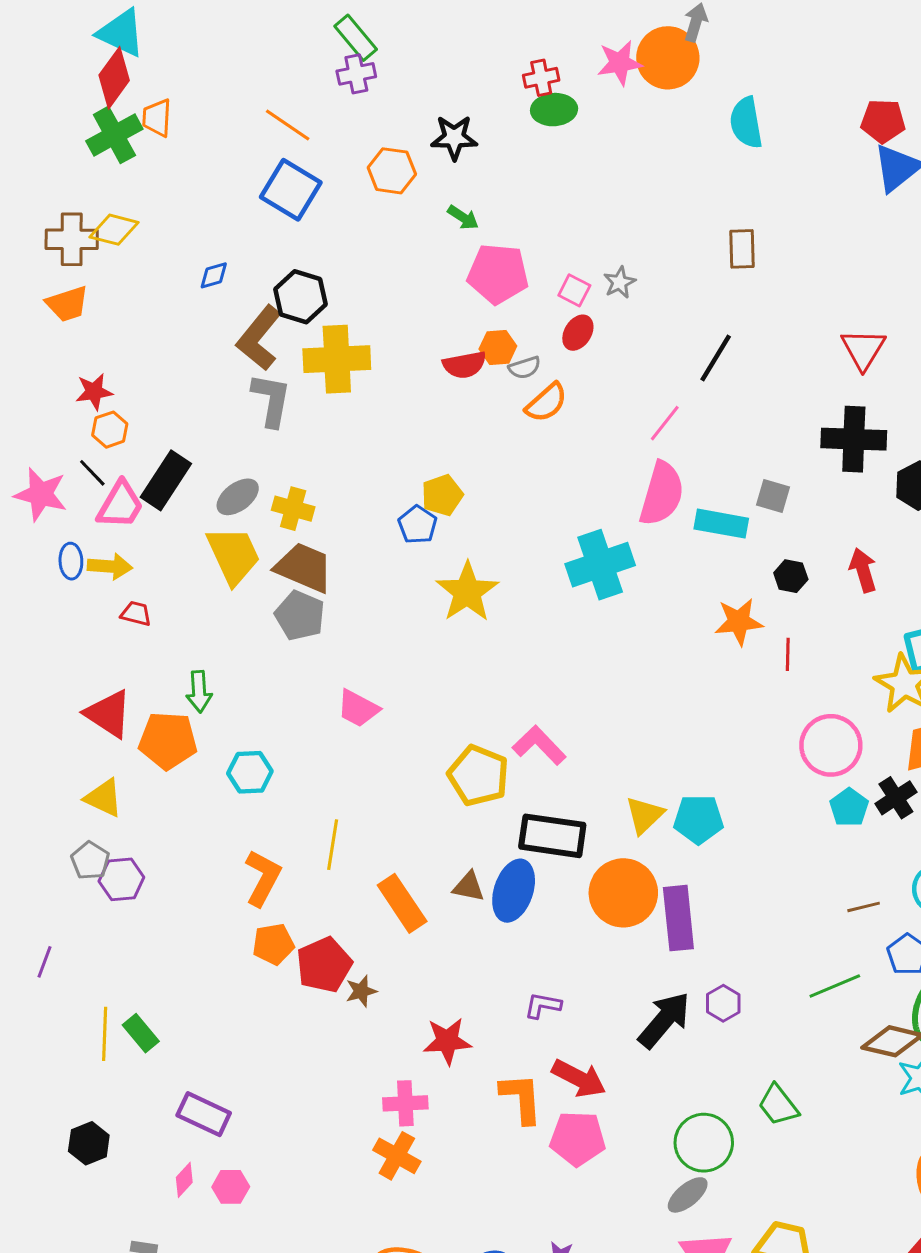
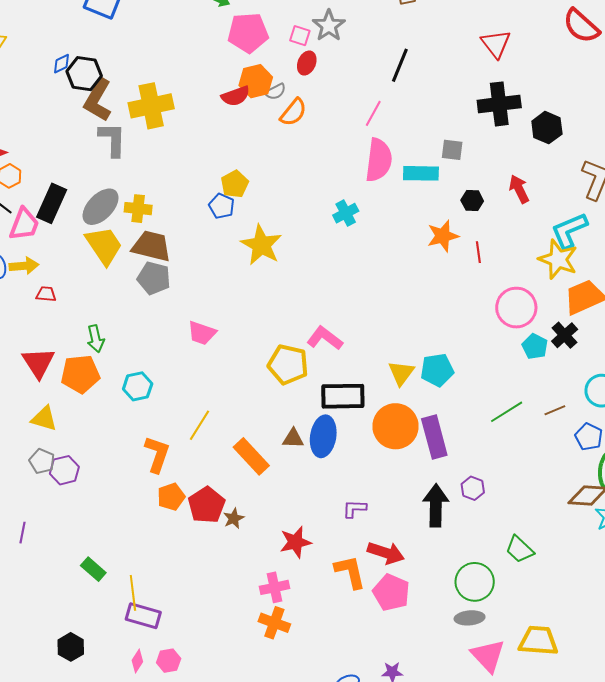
gray star: (620, 282) -> (329, 26), size x1.5
black hexagon: (301, 297) -> (84, 74), moved
orange hexagon: (498, 347) -> (256, 81), size x1.4
gray ellipse: (238, 497) -> (101, 207), size x1.4
cyan cross: (600, 565) -> (346, 213), size x0.6
red triangle: (108, 714) -> (38, 363), turned 33
yellow line: (333, 845) -> (199, 425), turned 32
green line: (835, 986) -> (507, 412), moved
black arrow: (664, 1020) -> (436, 505), turned -30
yellow line: (105, 1034) -> (133, 593), moved
pink pentagon: (578, 1138) -> (391, 592), turned 30
gray ellipse: (688, 1195) -> (470, 618), turned 44

